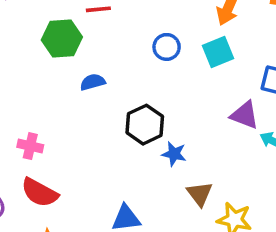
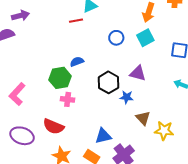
green hexagon: (62, 39) -> (60, 78), moved
purple triangle: (245, 115) -> (138, 73), moved
pink cross: (30, 146) -> (68, 99), moved

